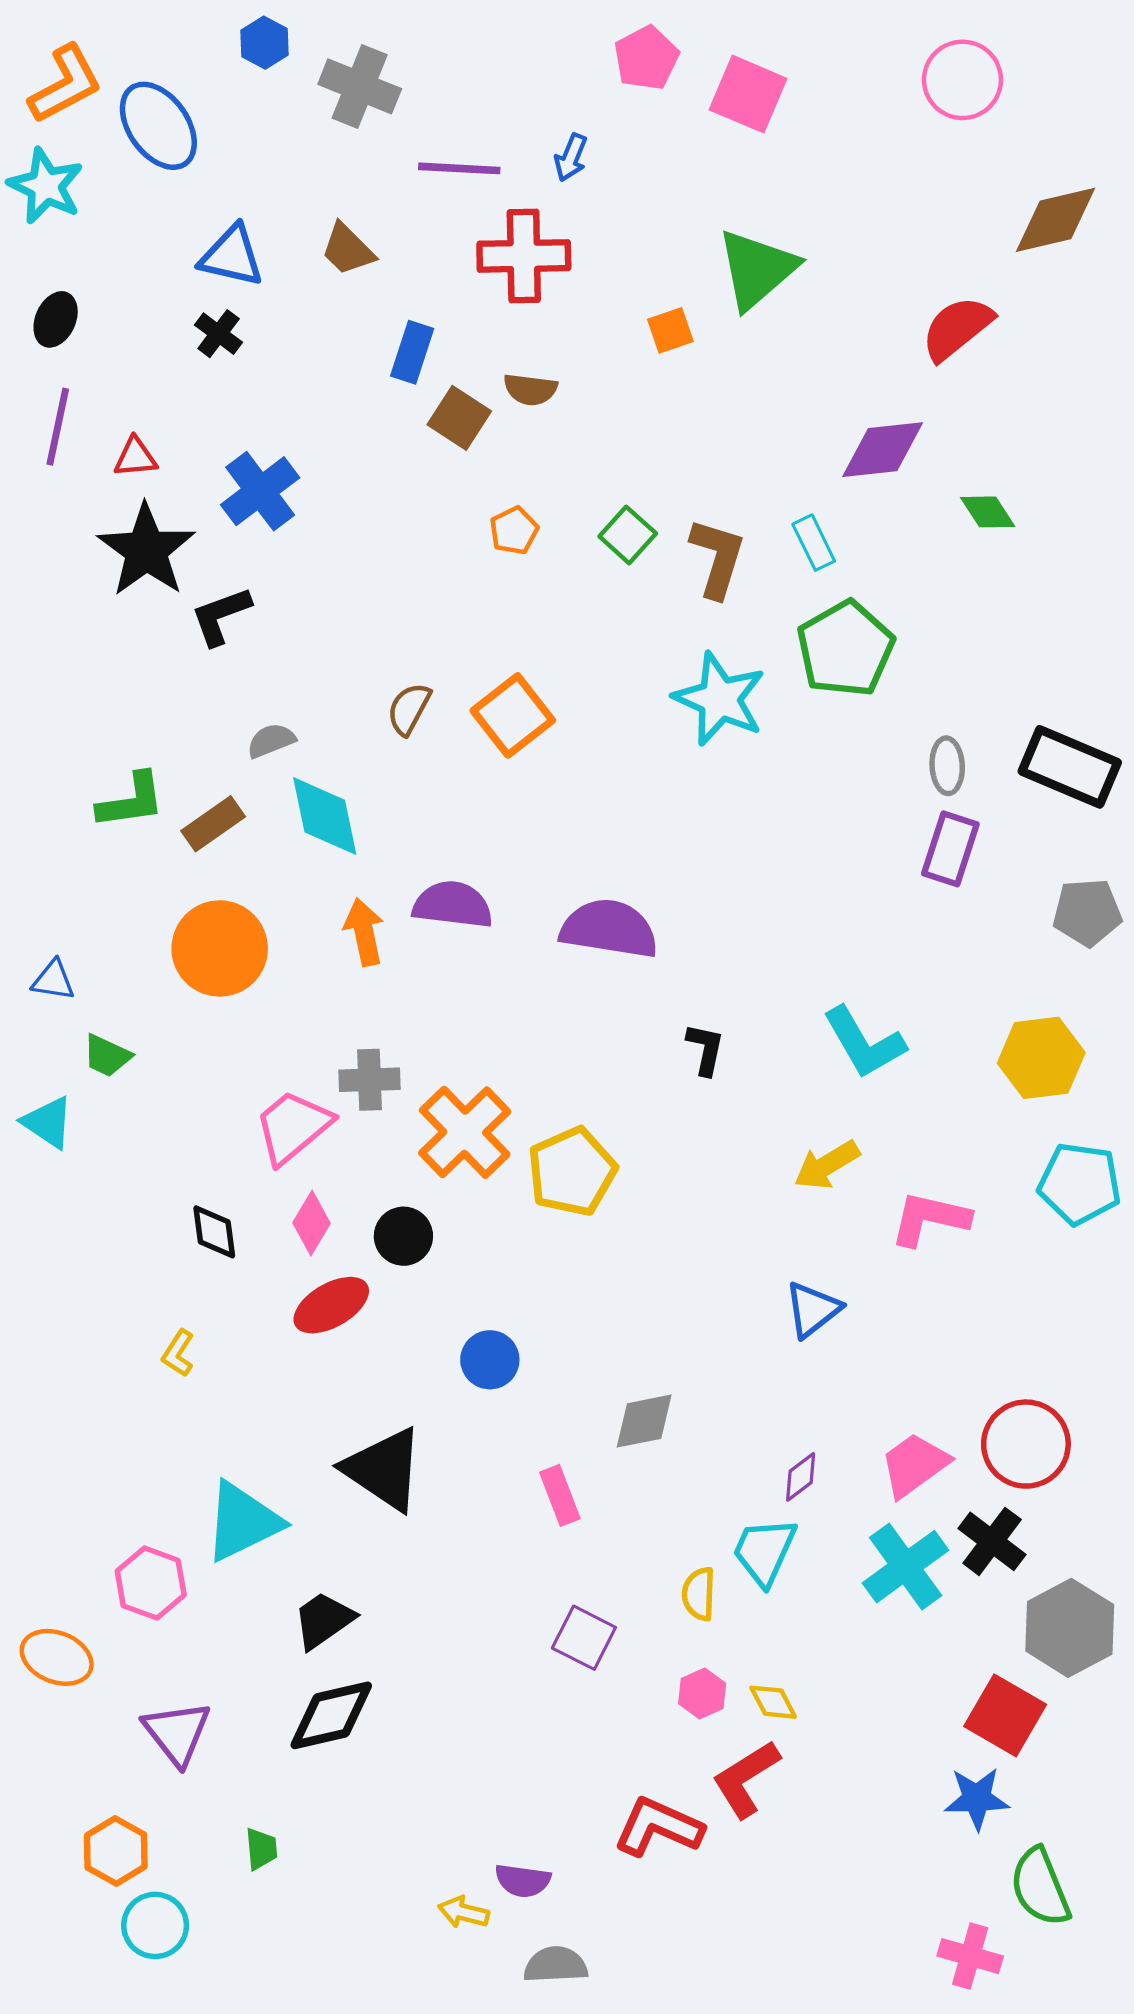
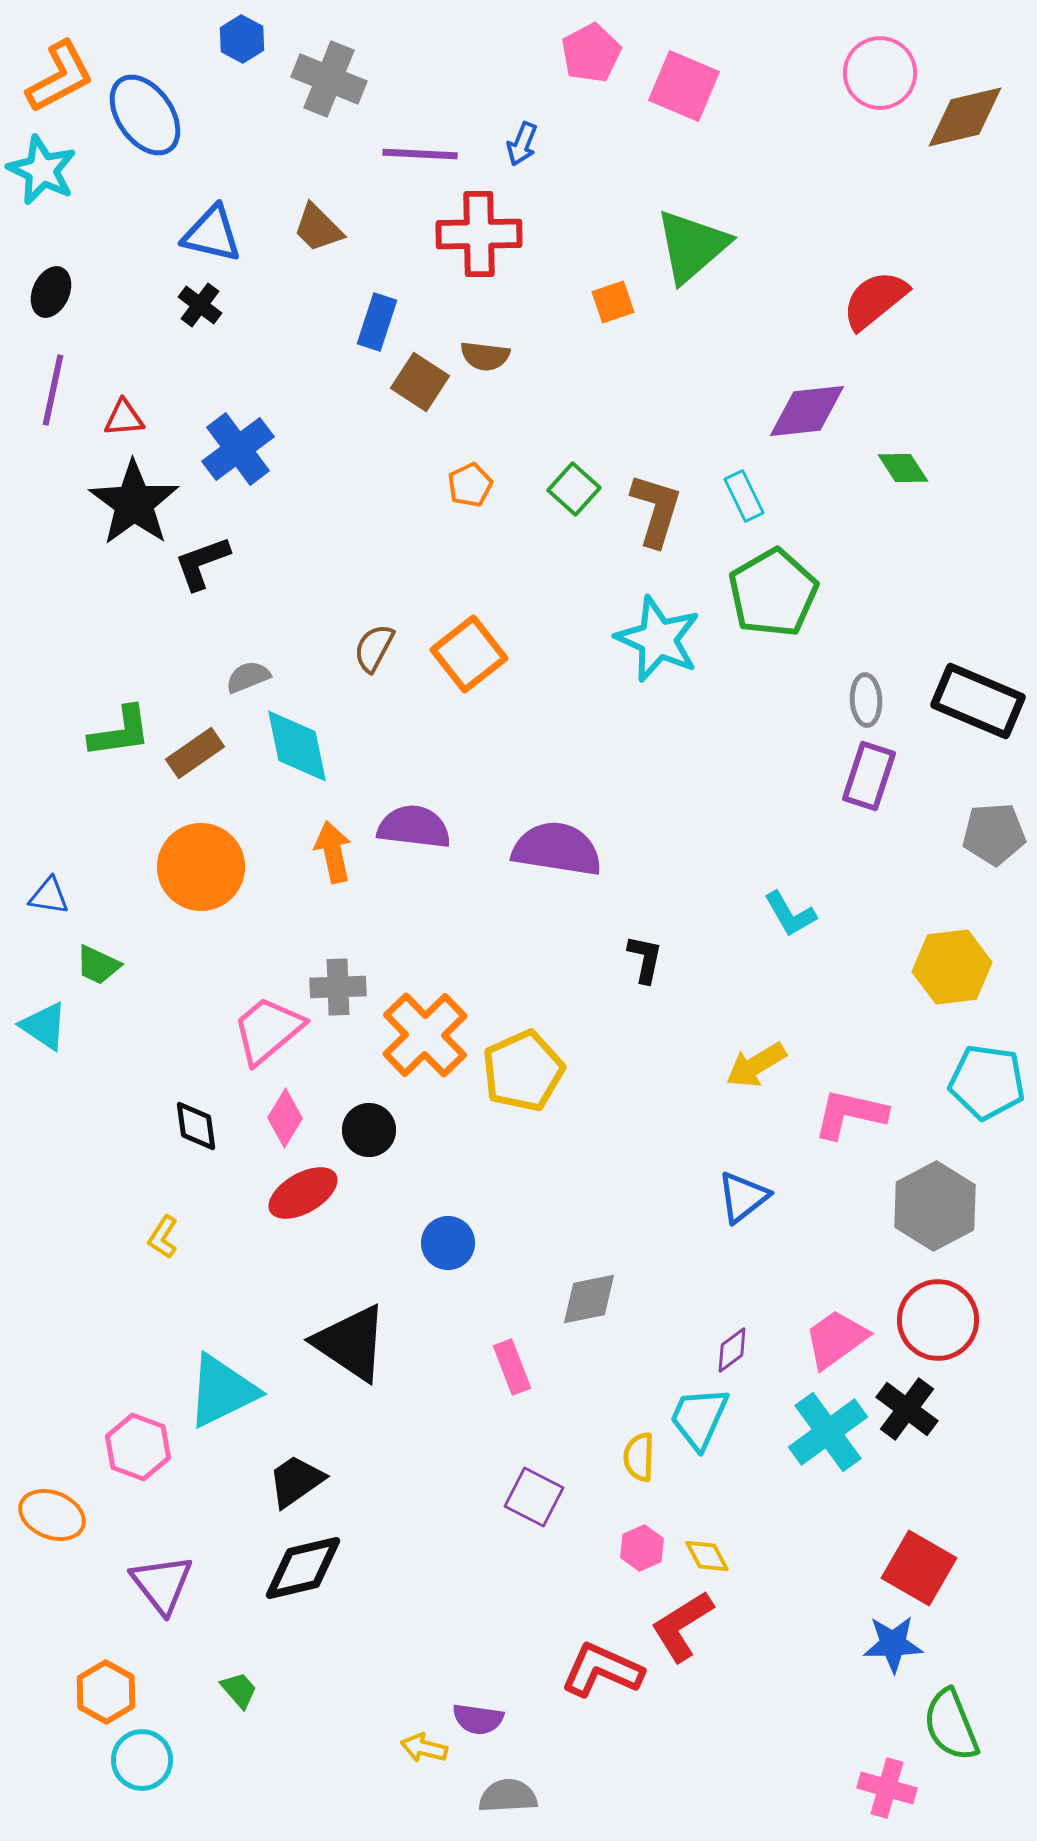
brown diamond: (1055, 220) -> (965, 117), moved
cyan L-shape: (864, 1043) -> (790, 914), moved, size x0.7
gray hexagon: (1070, 1628) -> (935, 1206), moved
green trapezoid: (261, 1849) -> (239, 1690), turned -36

